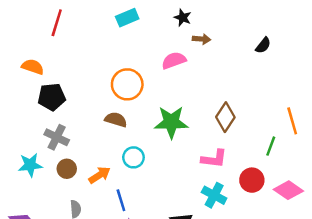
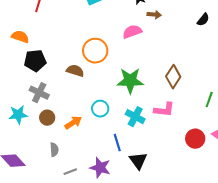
brown semicircle: (116, 120) -> (75, 71), moved
red circle: (252, 180) -> (195, 139), moved
cyan cross: (214, 195) -> (135, 117), moved
blue line: (121, 200) -> (117, 143), moved

